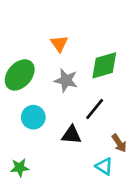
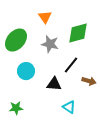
brown arrow: (119, 143) -> (89, 81), moved, turned -40
cyan triangle: (104, 166) -> (69, 107), moved

